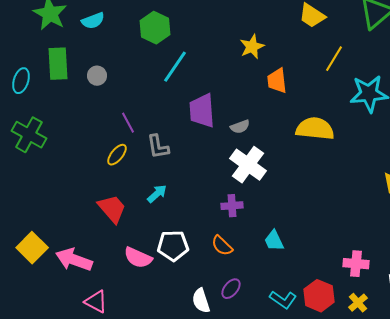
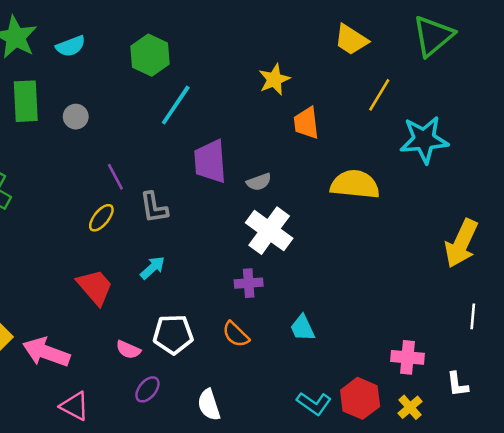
pink semicircle: (138, 258) -> (128, 350), size x0.7
purple ellipse: (231, 289) -> (147, 389), moved

